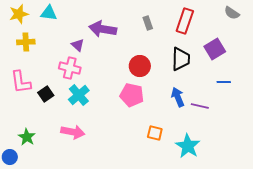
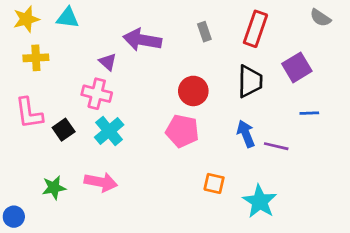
green star: (27, 137) -> (54, 188), moved, turned 30

